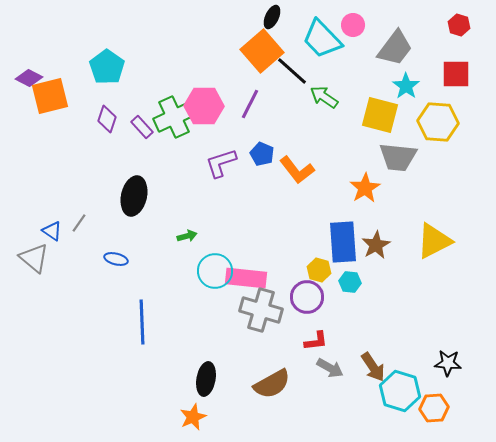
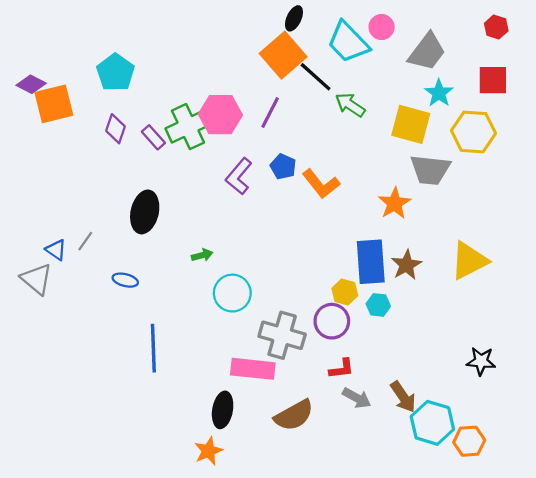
purple L-shape: (221, 163) -> (239, 176), turned -32
pink rectangle: (246, 278) -> (253, 369), moved
black star: (448, 363) -> (481, 361), moved

